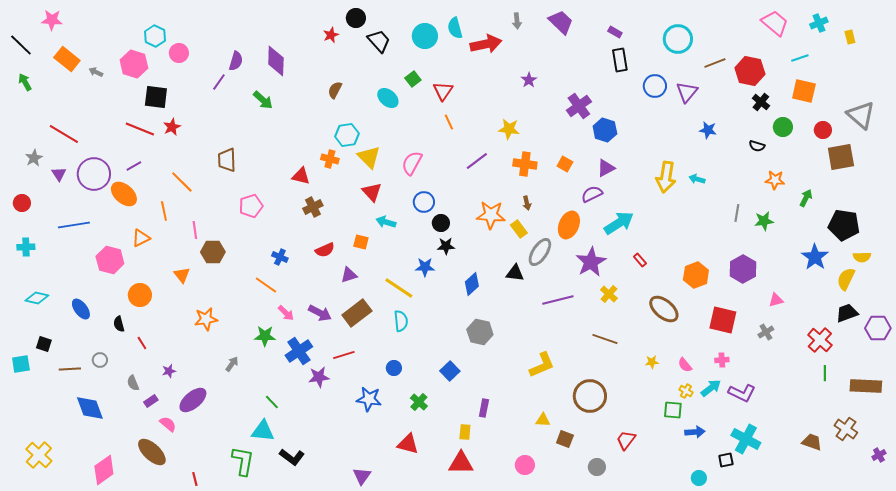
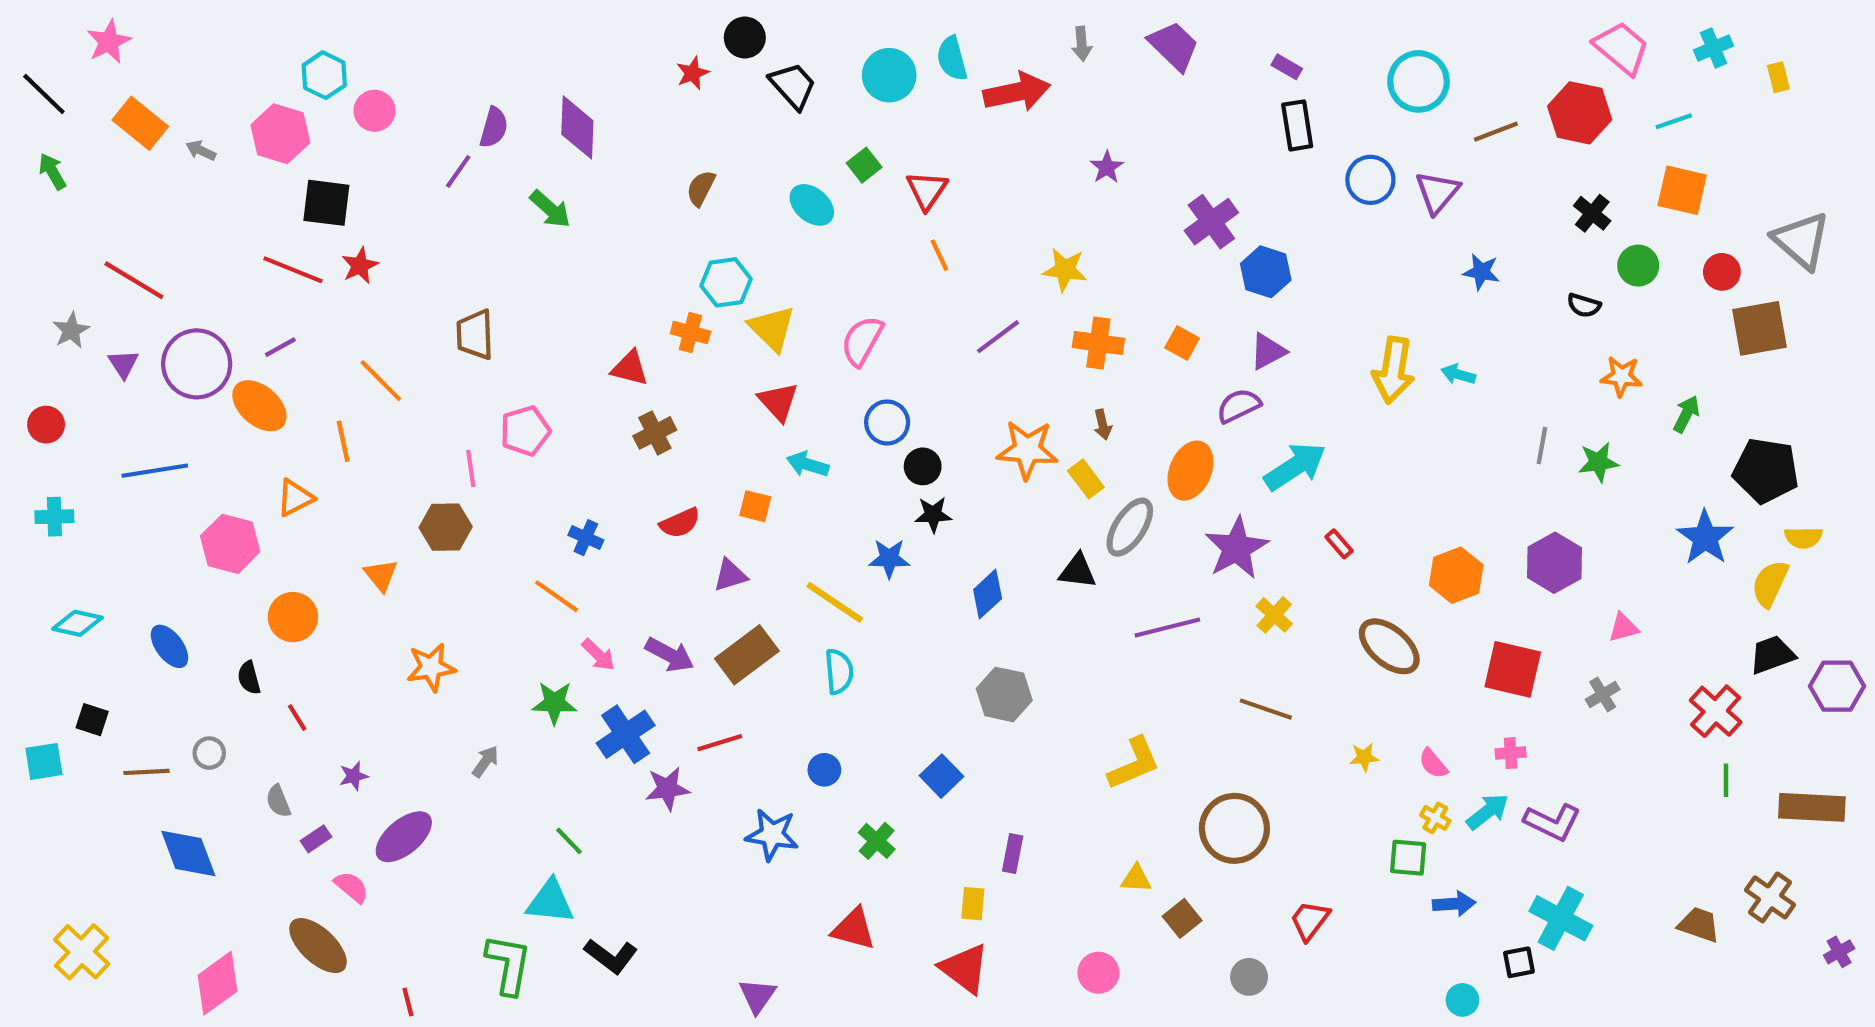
pink star: (52, 20) -> (109, 42), turned -30
red hexagon: (750, 71) -> (1580, 113), moved
pink line: (195, 230) -> (471, 469), moved
brown square: (565, 439) -> (1182, 918), turned 30
red triangle: (461, 463) -> (965, 969), turned 36

